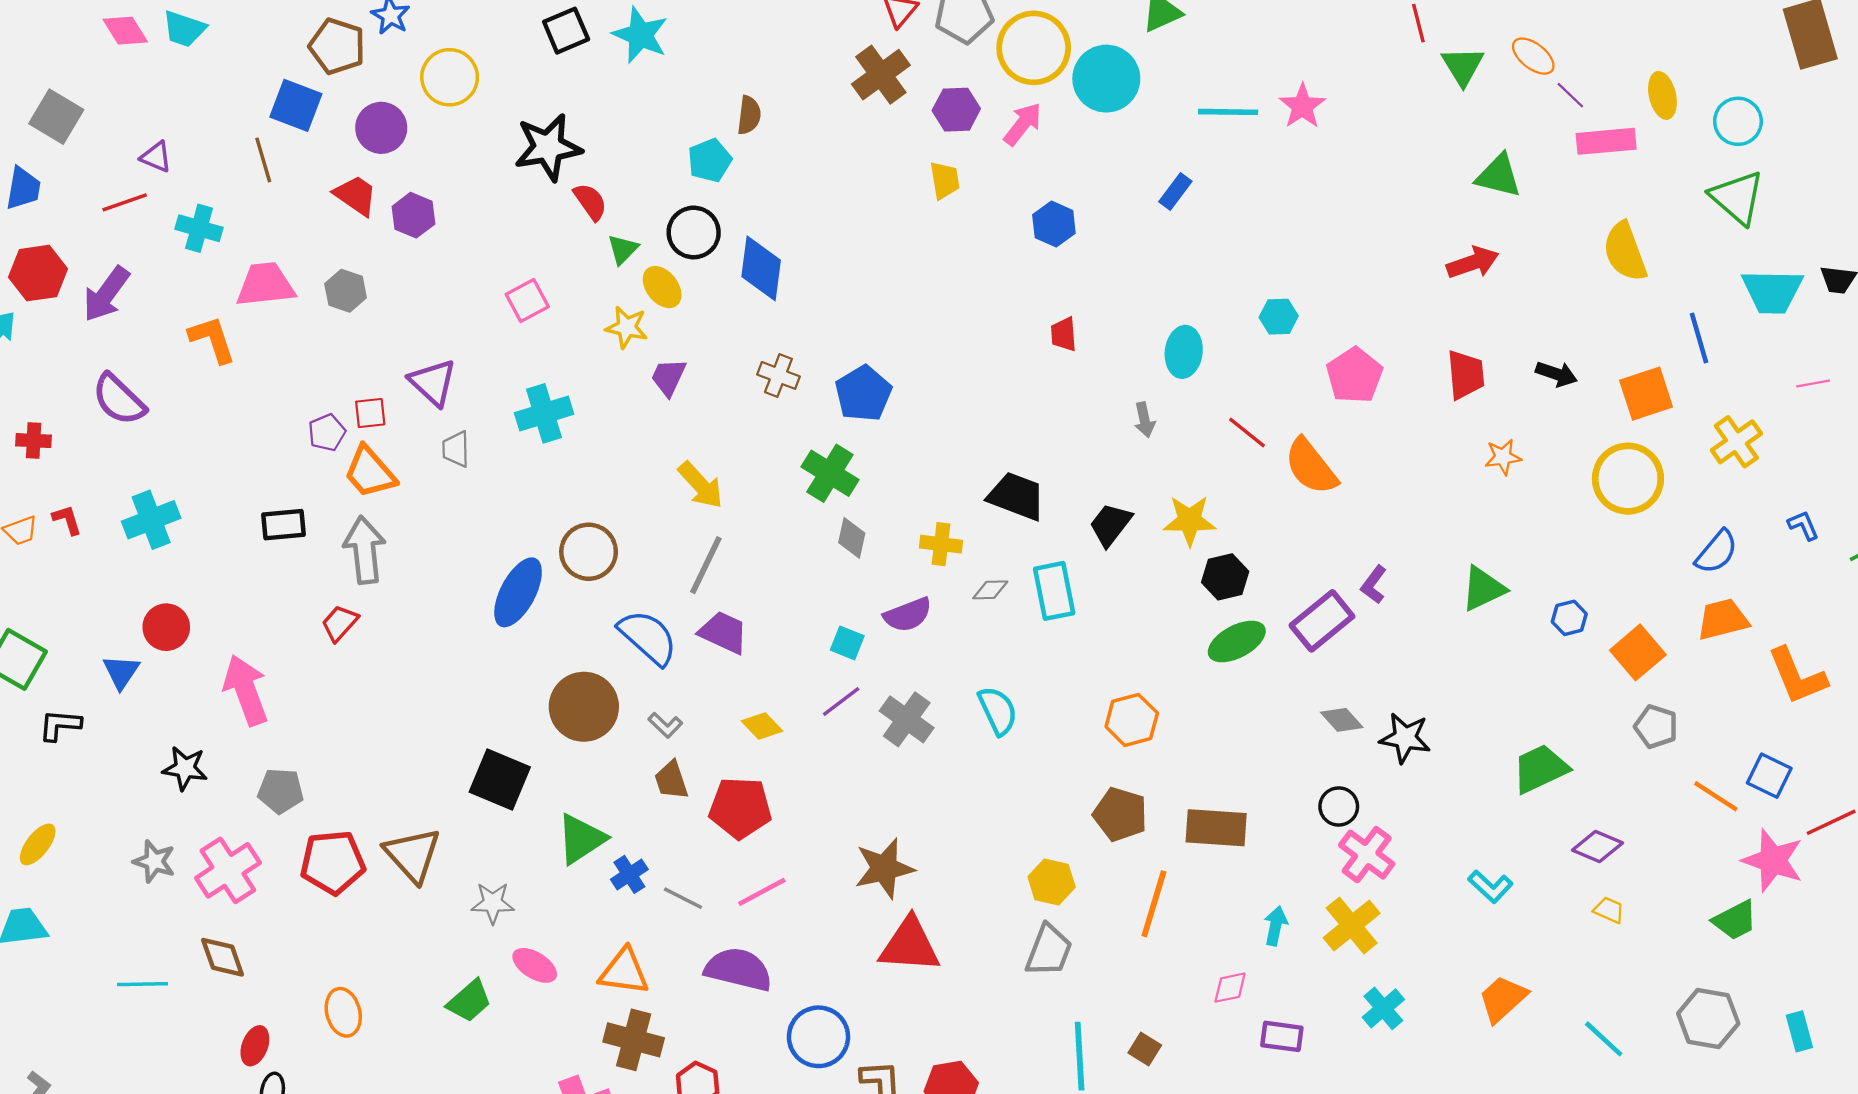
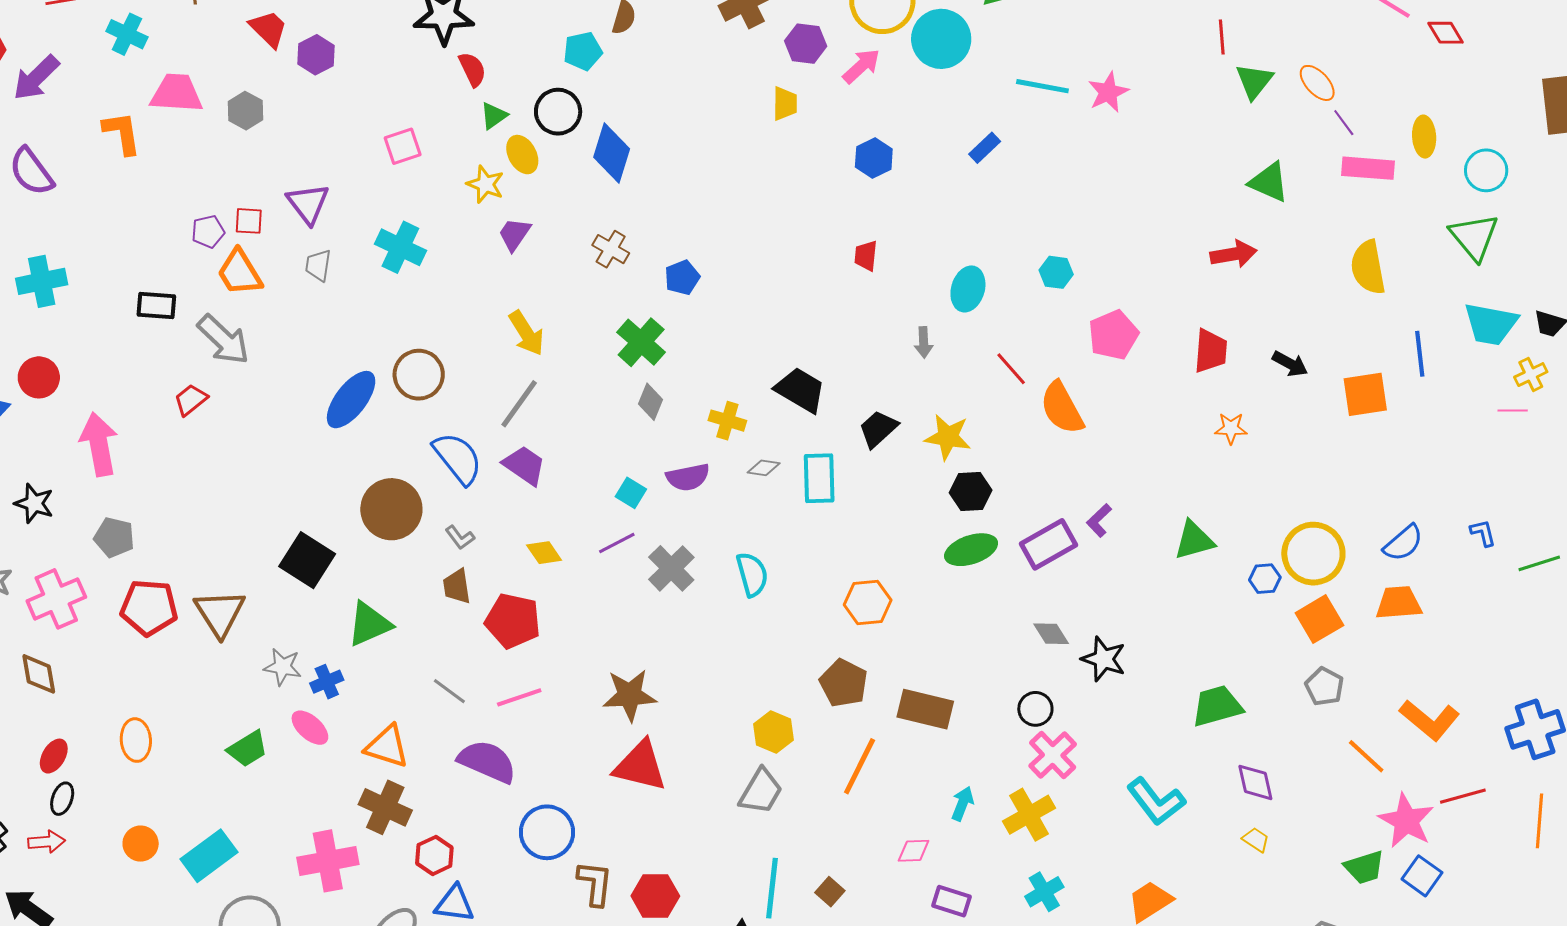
blue pentagon: (863, 394) -> (682, 278), size x0.7
cyan cross: (544, 413) -> (400, 247), turned 33
yellow cross: (1736, 442) -> (1531, 375), moved, size x0.7
yellow circle: (1628, 479) -> (1313, 554), moved
gray arrow: (365, 550) -> (223, 340), turned 130
orange L-shape: (1797, 676) -> (1429, 720), moved, turned -38
blue square: (1769, 776) -> (1422, 876), moved
purple diamond: (1598, 847) -> (1255, 782), turned 45
blue cross: (629, 874) -> (327, 682), moved
cyan L-shape: (1491, 887) -> (1156, 801), size x1.5

